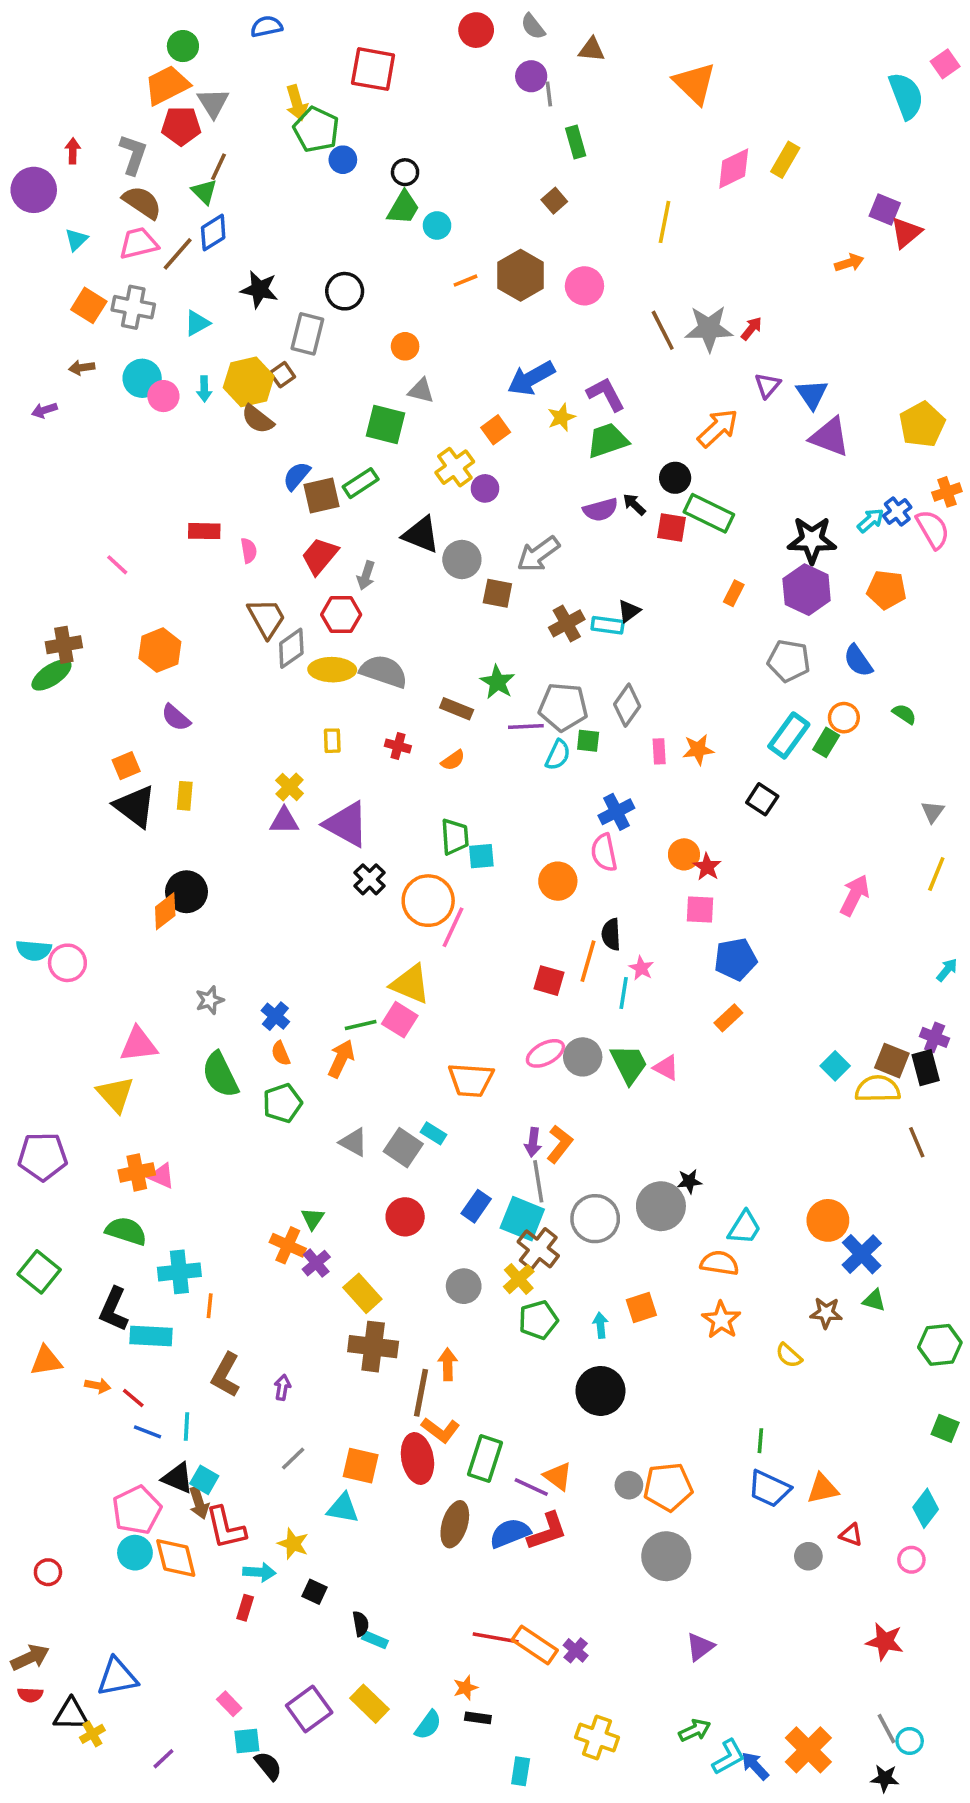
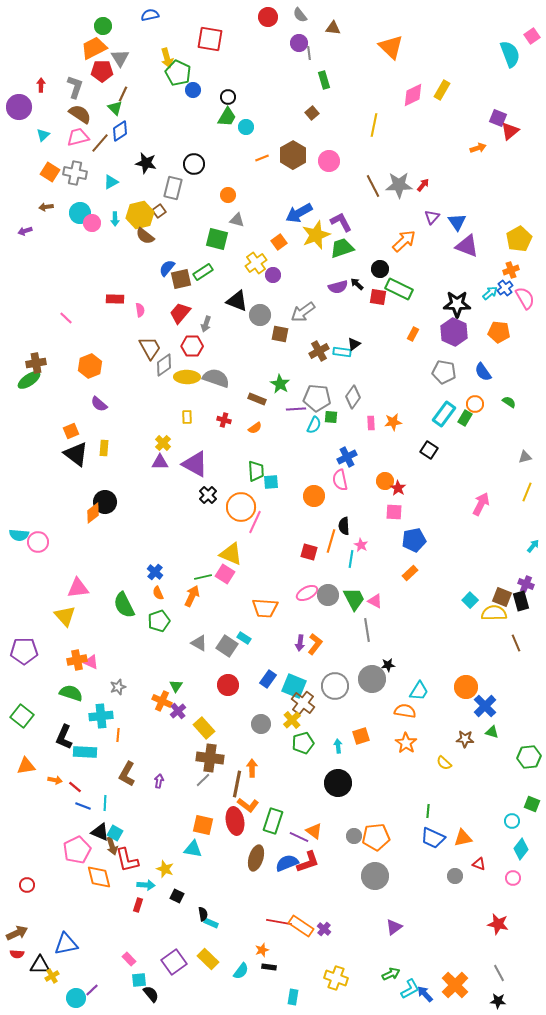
yellow star: (561, 417) -> (316, 235), size x1.8
orange cross: (947, 492) -> (511, 270), moved
gray triangle: (933, 812) -> (525, 457), turned 40
gray star: (210, 1000) -> (118, 687), moved
gray line: (538, 1181) -> (367, 630), moved
gray line: (293, 1458) -> (203, 780), moved
cyan circle: (135, 1553) -> (76, 998), moved
cyan circle: (910, 1741) -> (512, 821), moved

